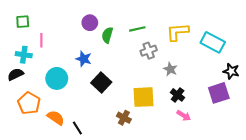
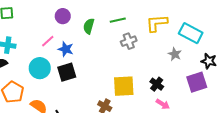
purple circle: (90, 23) -> (63, 16), moved
pink line: (41, 40) -> (48, 41), moved, turned 48
gray star: (170, 69) -> (175, 54), moved
black square: (101, 83) -> (67, 72), moved, turned 30

